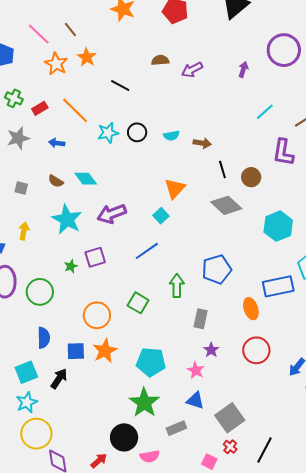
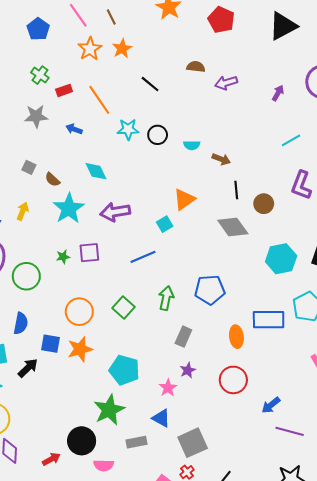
brown semicircle: (56, 181) -> (52, 180), moved

